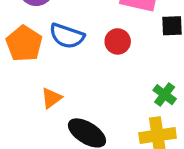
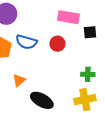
green cross: (165, 95) -> (88, 74), turned -32

